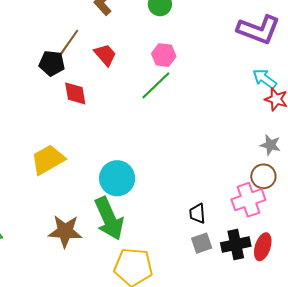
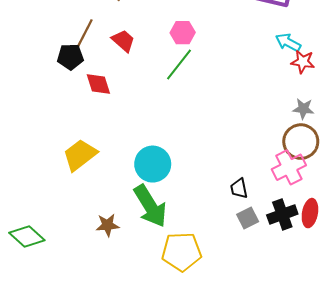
brown circle: (263, 176) -> (301, 142), size x1.4
brown star: (65, 231) -> (108, 225), size x0.7

